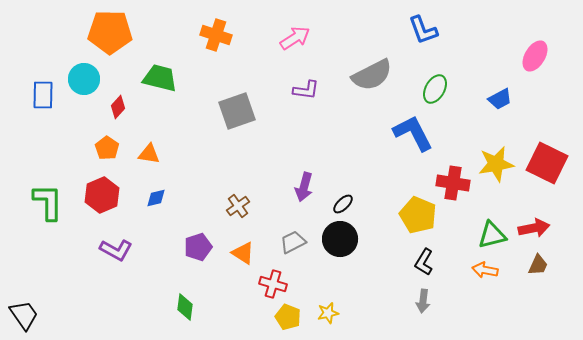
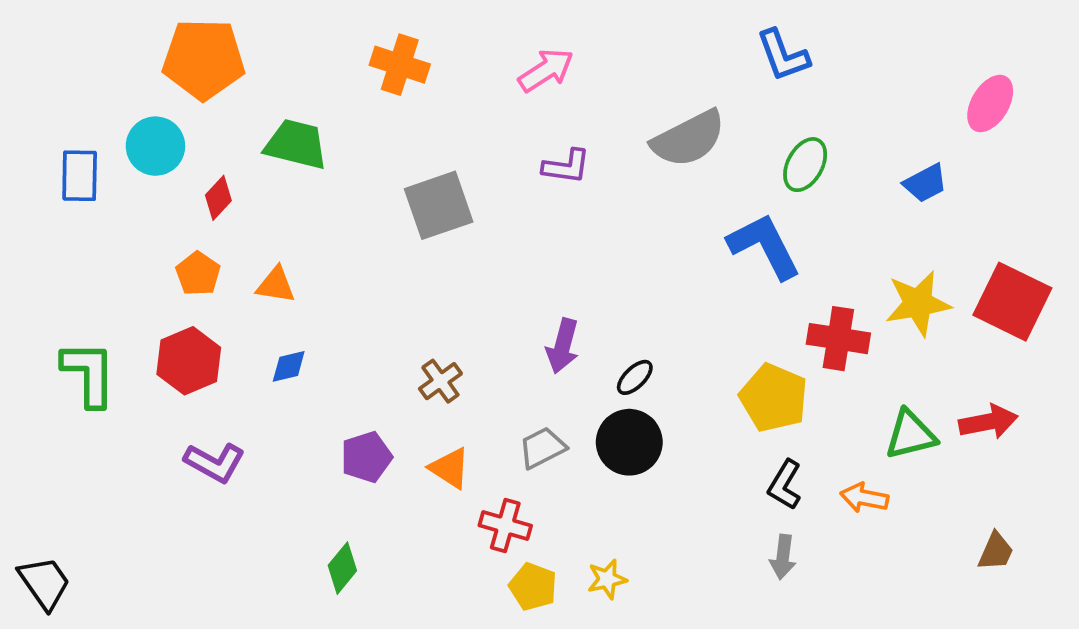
brown trapezoid: (538, 265) -> (996, 551), moved
orange arrow: (485, 270) -> (864, 498), moved
green diamond: (185, 307) -> (342, 568), turned 32

